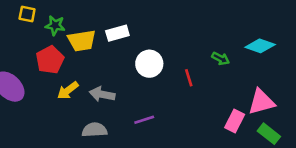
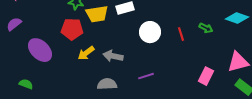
red pentagon: (50, 60) -> (72, 29), turned 30
red line: (189, 78) -> (181, 34), moved
pink rectangle: (235, 121) -> (206, 76), moved

